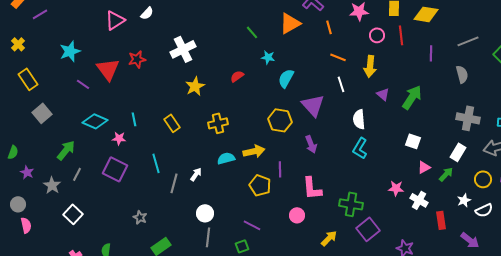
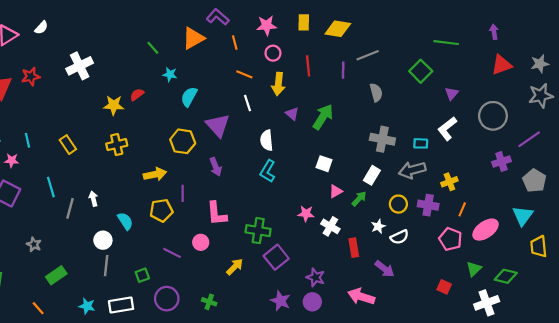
pink circle: (377, 35) -> (273, 53), moved
red line: (401, 35) -> (308, 66), moved
gray line: (468, 41) -> (368, 55), moved
yellow star: (195, 86) -> (114, 105), moved, turned 30
cyan semicircle: (226, 158) -> (125, 221), moved, turned 72
white arrow: (196, 174) -> (93, 199), turned -48
yellow pentagon: (260, 185) -> (161, 210), turned -30
purple line: (252, 225) -> (172, 253), moved

